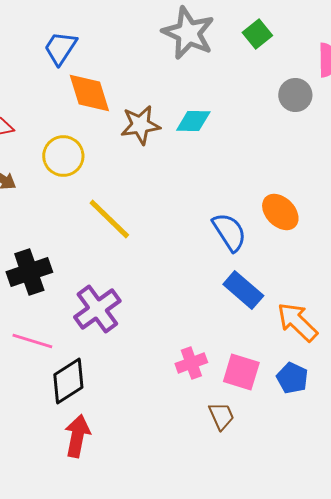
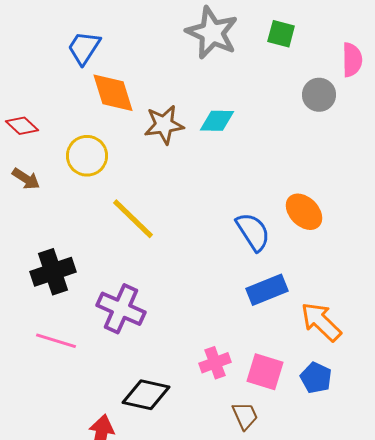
green square: (257, 34) -> (281, 34), turned -36
blue rectangle: (243, 290) -> (267, 290), turned -63
purple cross: (97, 309) -> (121, 309), turned -30
black diamond: (68, 381) -> (146, 395), moved, turned 45

